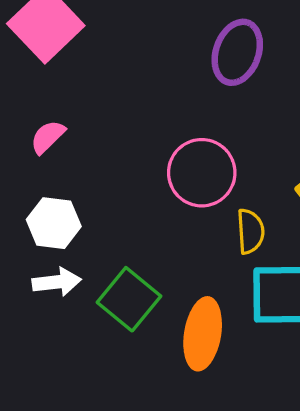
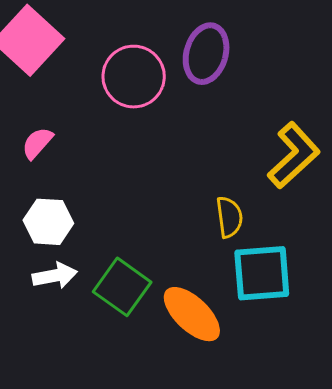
pink circle: (202, 173) -> (134, 77), moved
orange ellipse: (203, 334) -> (192, 314), turned -52

